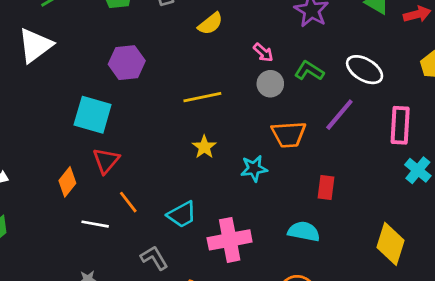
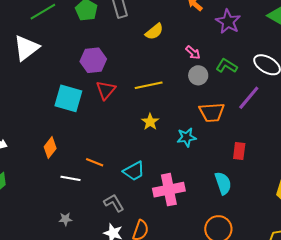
red triangle: (106, 161) -> (106, 90), moved
orange line: (128, 202) -> (95, 162), turned -30
cyan semicircle: (304, 231) -> (223, 183), turned 60

